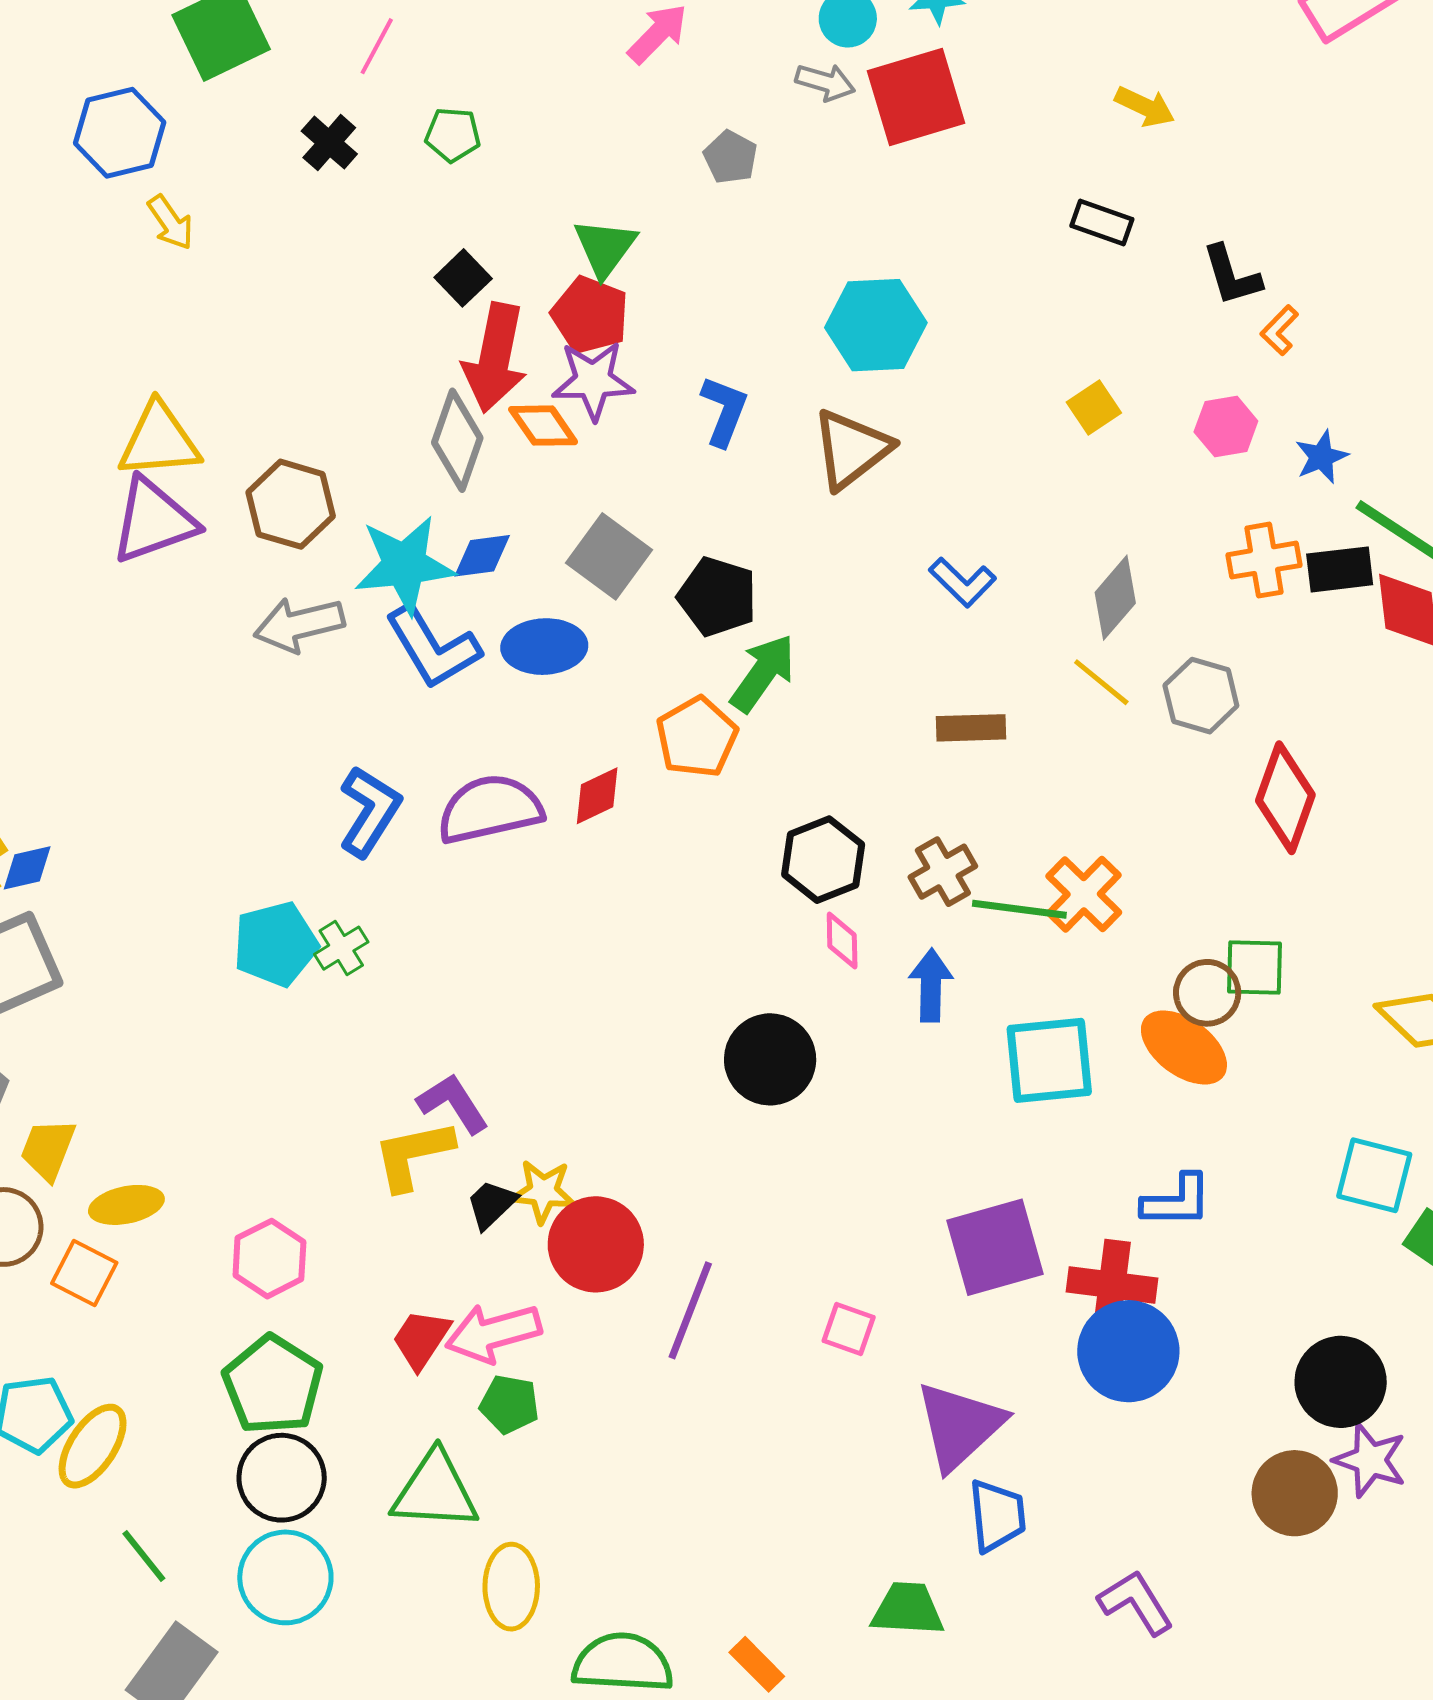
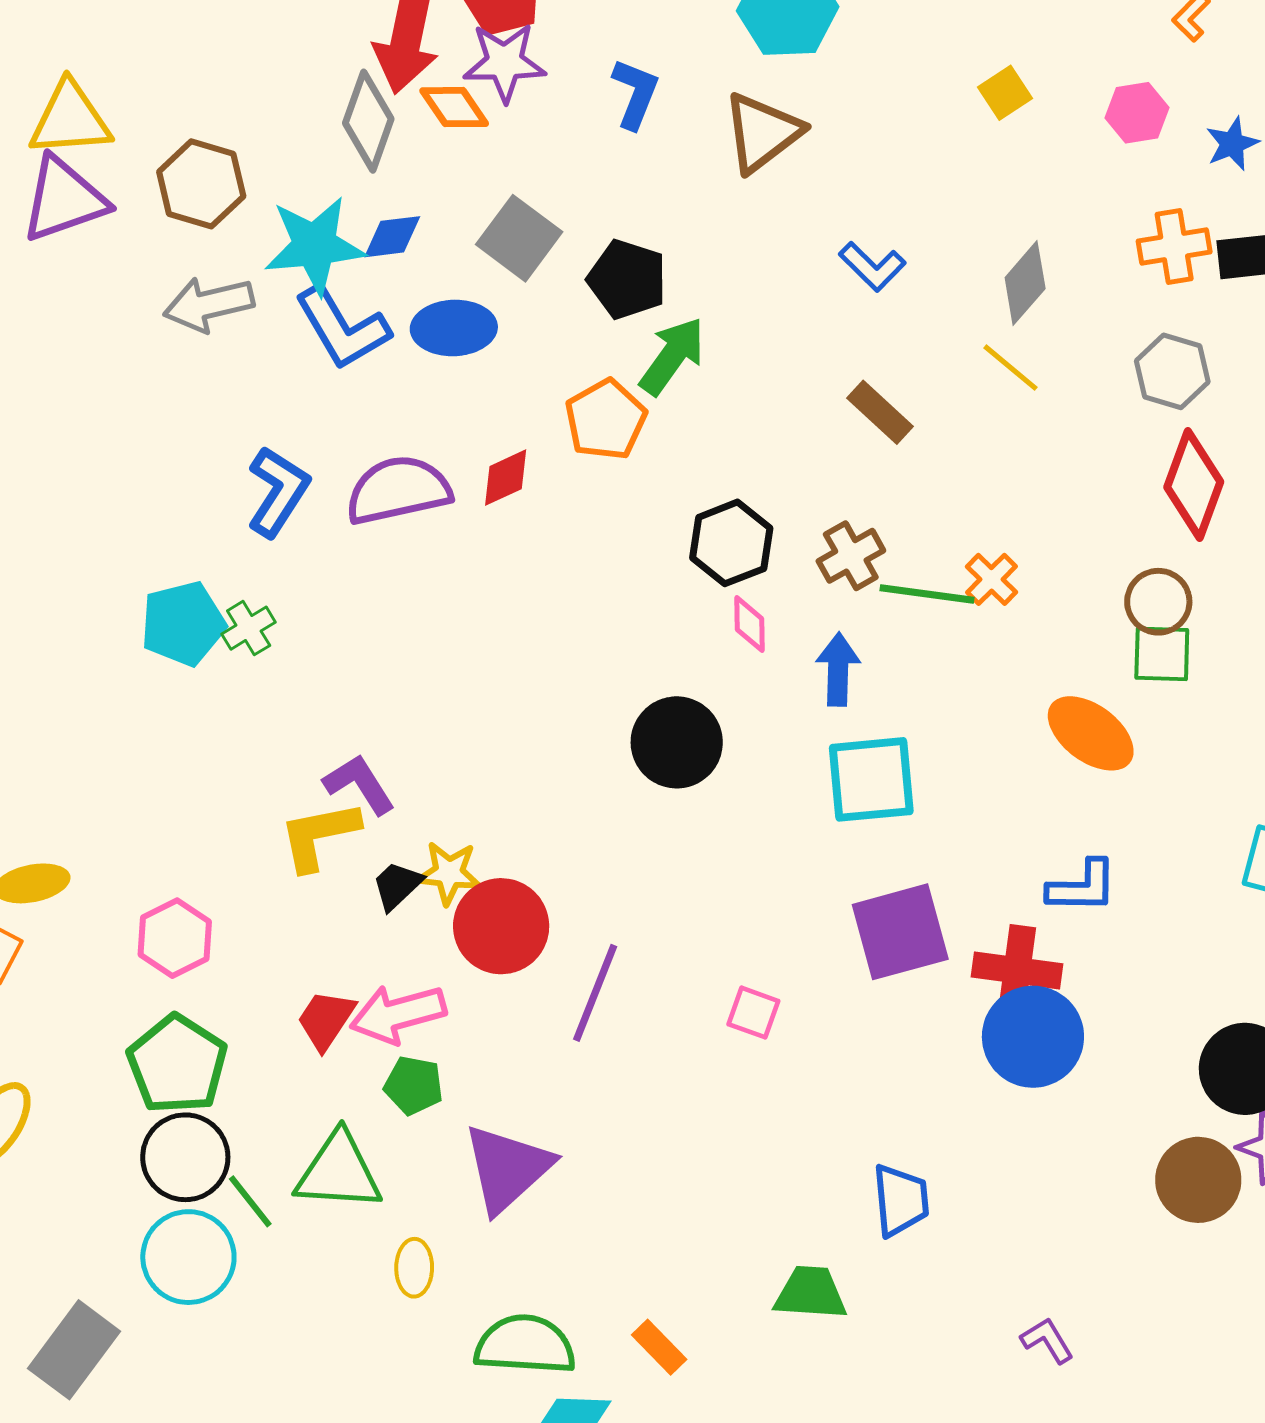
gray hexagon: (1201, 696) -> (1172, 371), moved
brown rectangle: (971, 728) -> (880, 412), turned 44
orange cross: (1084, 894) -> (991, 579), size x0.7
brown circle: (1207, 993) -> (1158, 602), moved
cyan square: (1049, 1060) -> (871, 779), moved
purple triangle: (960, 1426) -> (507, 1168), moved
green line: (144, 1556) -> (250, 1201), moved
yellow ellipse: (511, 1587) -> (414, 1268), size x0.7
purple L-shape: (1136, 1603) -> (1047, 1340), moved, size x0.7

